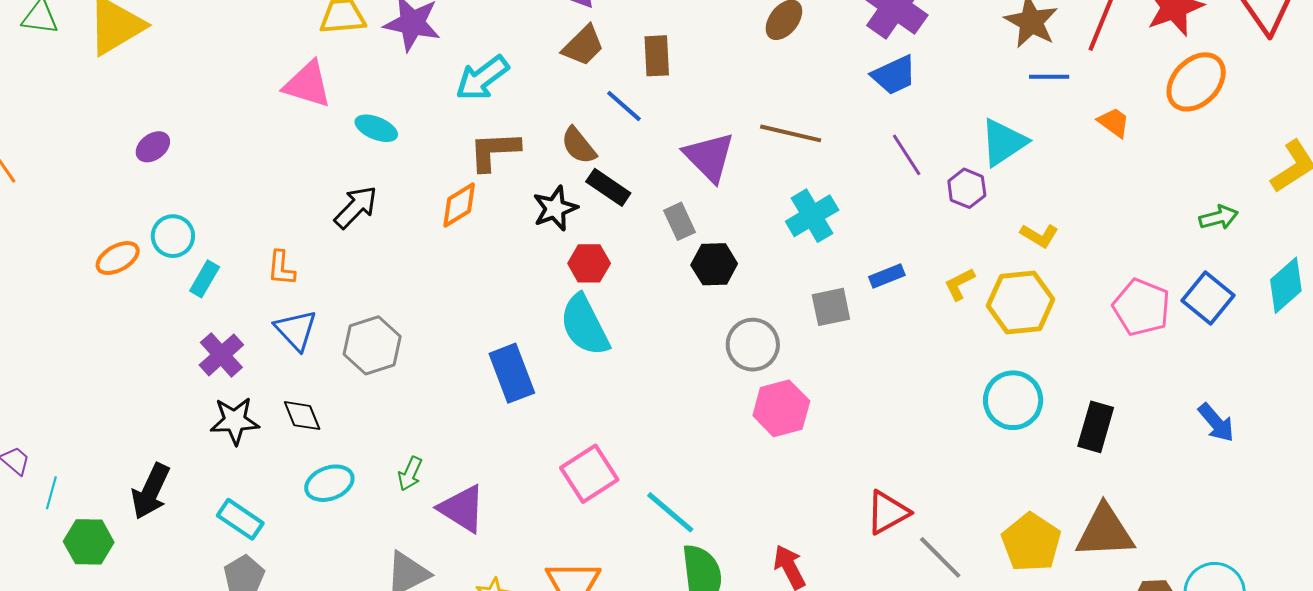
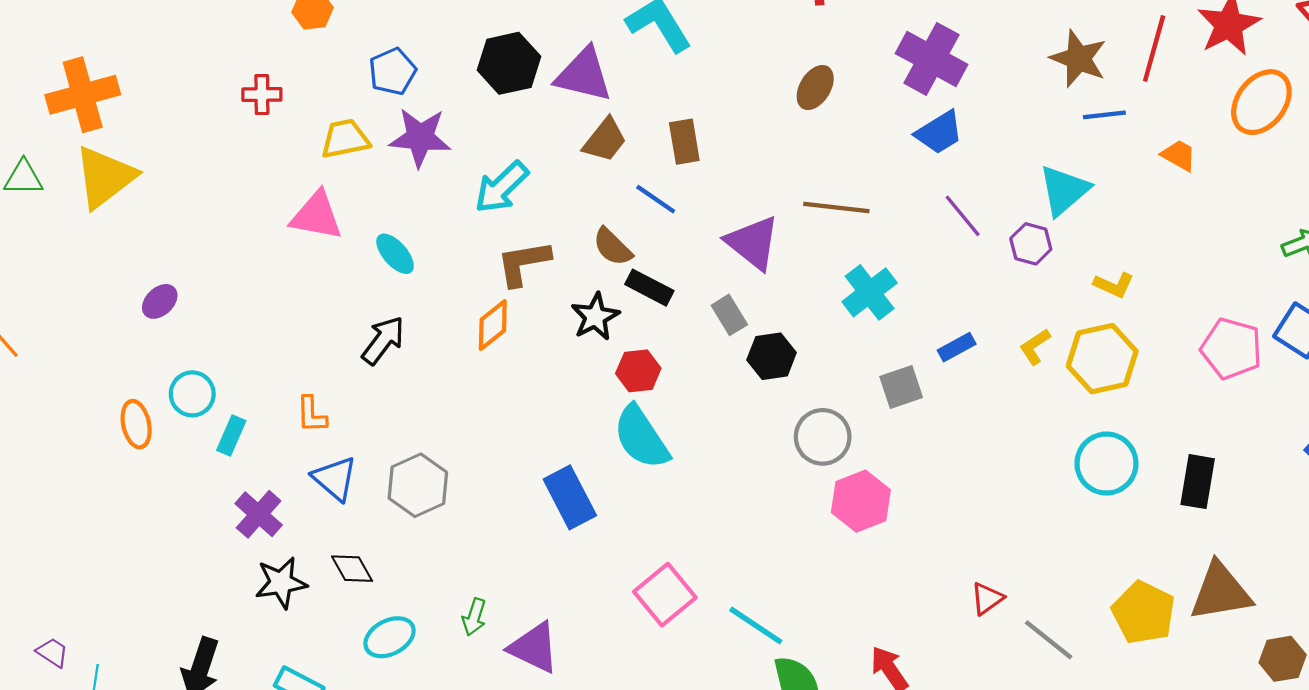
cyan ellipse: (376, 128) -> (395, 254), turned 33
orange ellipse: (118, 258) -> (136, 424), turned -66
red triangle: (888, 512) -> (987, 599), size x0.7

